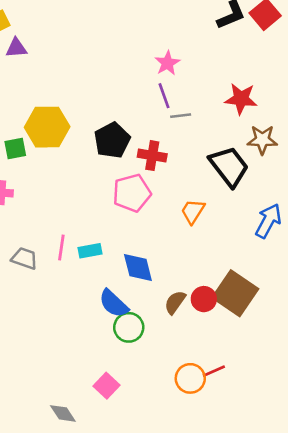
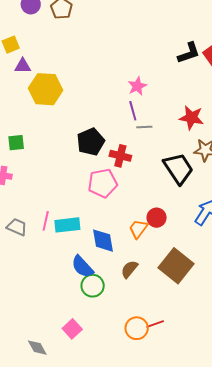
yellow hexagon: (47, 127) -> (46, 89), moved
orange trapezoid: (193, 211) -> (138, 229), moved
cyan rectangle: (90, 251) -> (67, 225), size x1.4
red circle: (204, 299) -> (157, 218), moved

